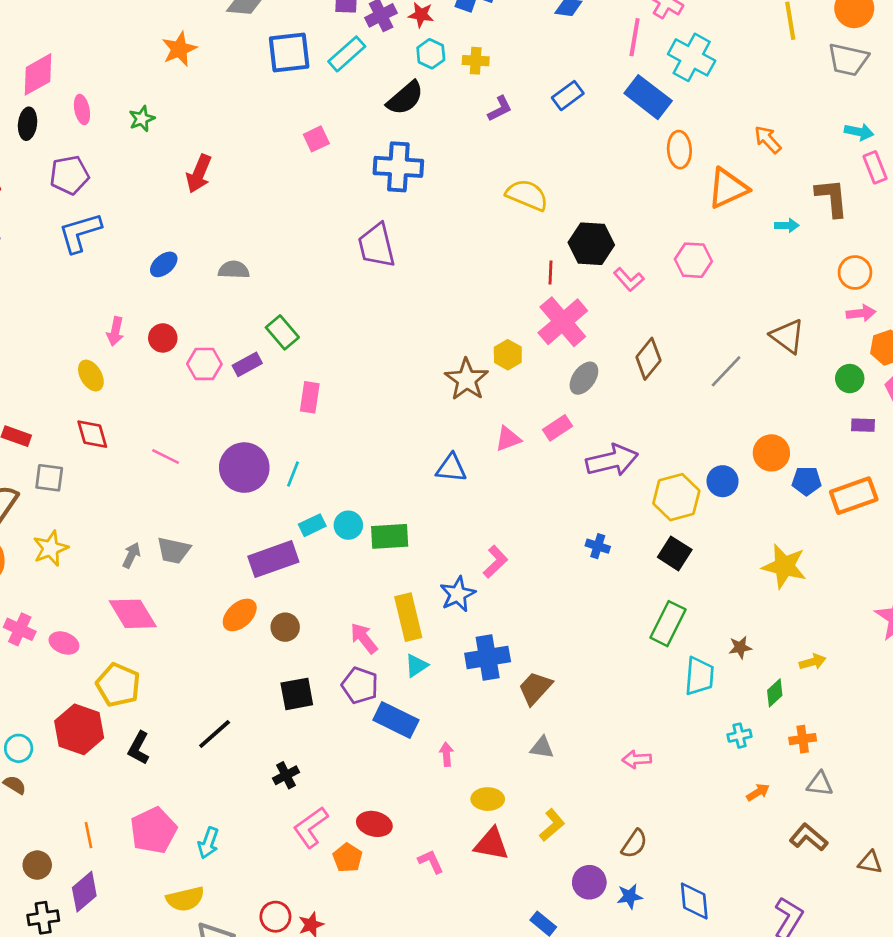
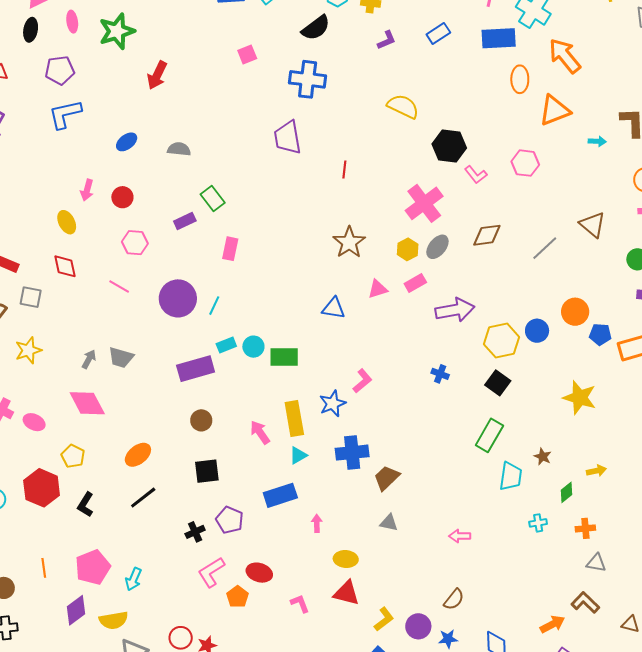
blue rectangle: (648, 97) -> (499, 38), turned -44
green star: (142, 119) -> (117, 31), size x1.8
orange arrow: (768, 140) -> (565, 56), moved, size x1.6
red line: (551, 272) -> (344, 170), moved
yellow hexagon: (508, 355) -> (408, 249), moved
brown diamond: (648, 359) -> (487, 235), turned 40
pink hexagon: (204, 364) -> (135, 243), moved
orange ellipse: (240, 615) -> (138, 455), moved
brown star: (740, 647) -> (543, 457), turned 30
yellow pentagon: (118, 685) -> (73, 456), size x0.7
purple pentagon: (360, 685) -> (230, 520), moved
blue rectangle: (396, 720) -> (280, 495), turned -48
orange arrow: (758, 792) -> (552, 624), moved, size x1.4
yellow L-shape: (552, 825) -> (384, 619), moved
purple diamond: (84, 892) -> (76, 610), moved

